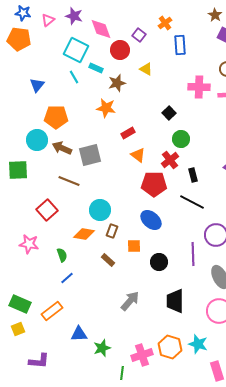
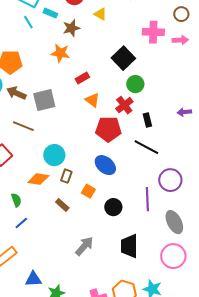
black square: (169, 113) -> (123, 58), size x1.6
orange square: (134, 246) -> (88, 191), turned 32

